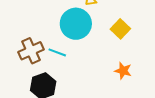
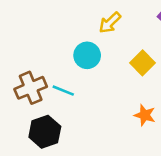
cyan circle: (76, 24) -> (87, 55), size x0.7

